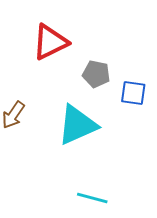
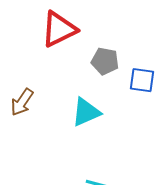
cyan triangle: (77, 125) -> (86, 112), size x0.7

